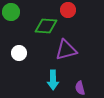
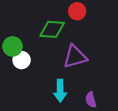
green circle: (11, 12) -> (12, 46), moved

